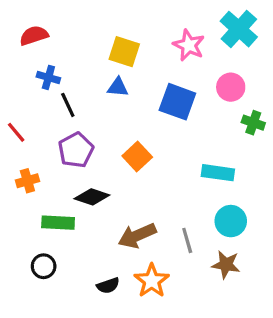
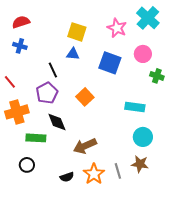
blue cross: (48, 77) -> (20, 46), moved
black line: (68, 105) -> (53, 70), moved
orange cross: (27, 181) -> (17, 112), size x1.6
black diamond: (92, 197) -> (57, 122), turned 50
gray line: (187, 240) -> (118, 171), moved

